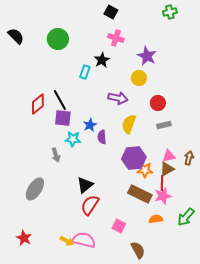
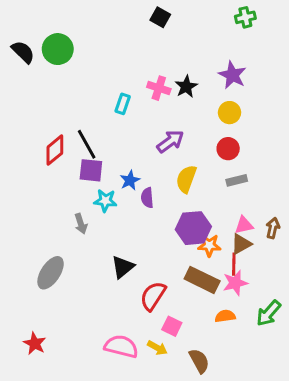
pink cross: (116, 38) -> (159, 88), moved
green circle: (58, 39) -> (58, 49), moved
purple star: (147, 56) -> (232, 75), moved
black star: (102, 60) -> (186, 87), moved
yellow circle: (139, 78) -> (230, 113), moved
purple arrow: (118, 98) -> (170, 141), turned -48
red semicircle: (90, 205) -> (153, 296), moved
yellow arrow: (67, 241) -> (157, 348), moved

